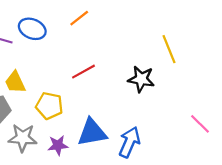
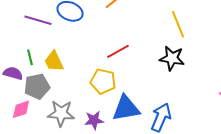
yellow line: (169, 49) -> (178, 24), moved
yellow pentagon: (49, 106) -> (103, 81), moved

